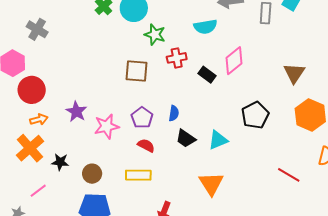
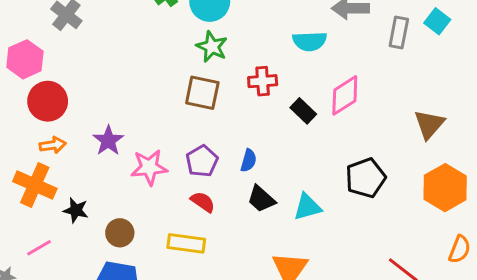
green star: (155, 34) -> (212, 47), moved
orange cross: (30, 148) -> (35, 185), turned -32

